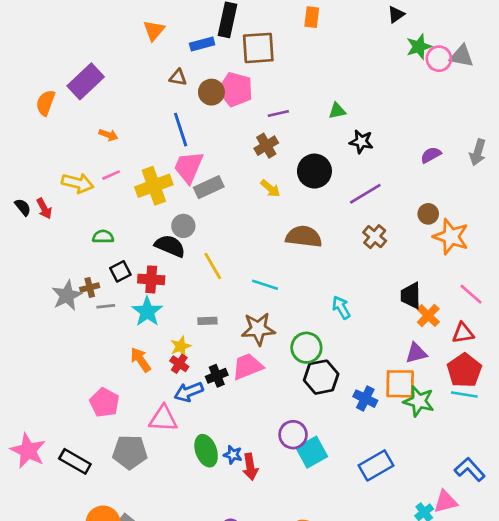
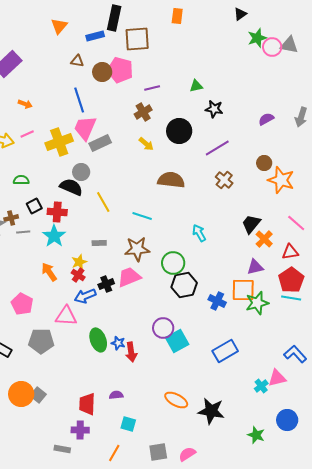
black trapezoid: (411, 295) -> (251, 224), turned 40
green star: (419, 401) -> (257, 303), turned -30

